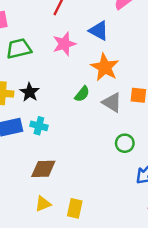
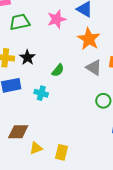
green semicircle: (82, 94) -> (58, 70), moved
cyan cross: (39, 126) -> (41, 93), moved
brown diamond: (43, 169) -> (18, 132), moved

